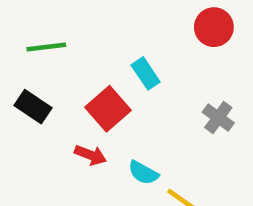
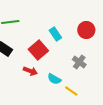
red circle: (214, 27) -> (86, 30), moved
gray cross: (218, 118) -> (79, 62), moved

